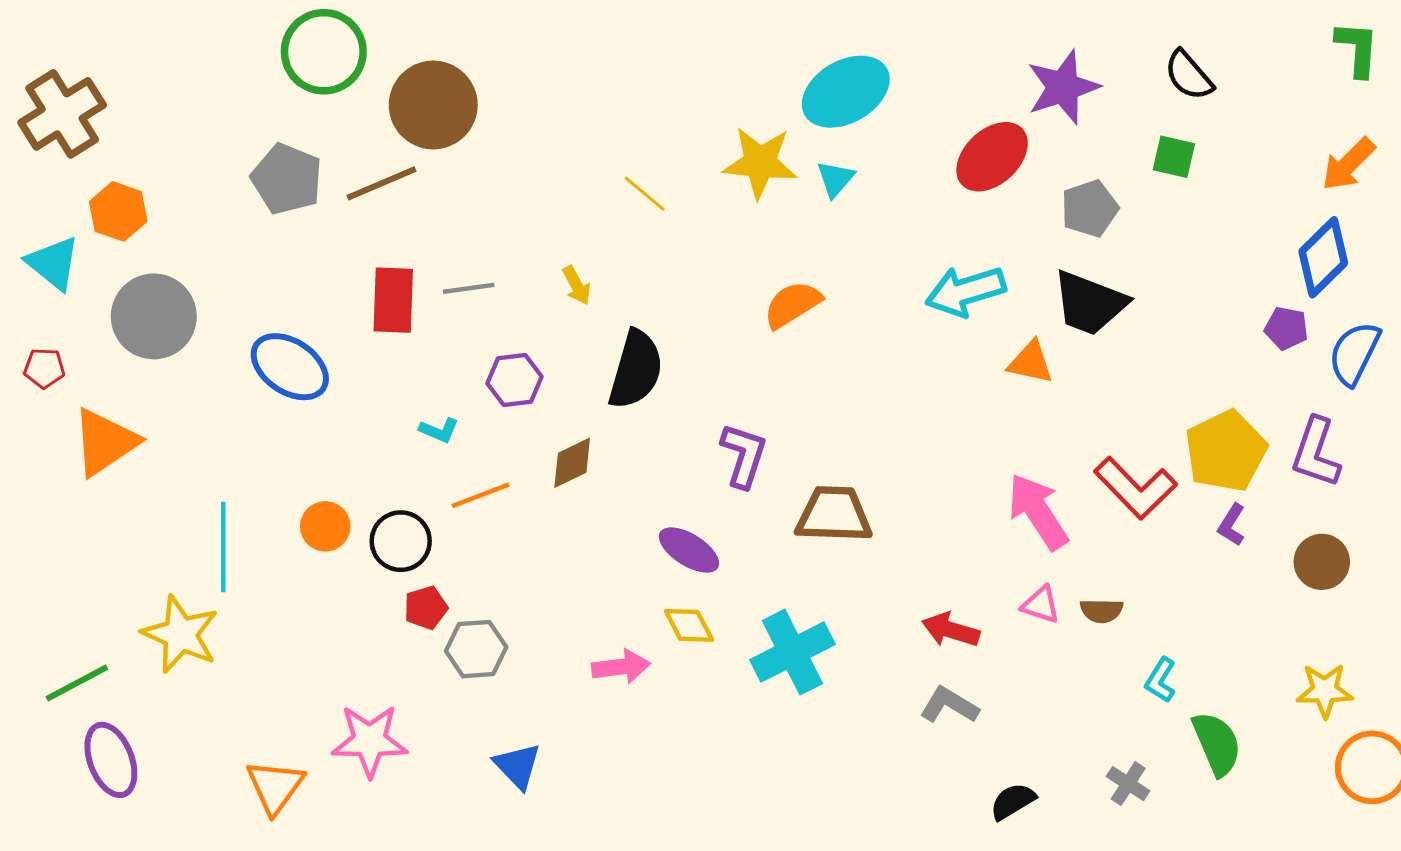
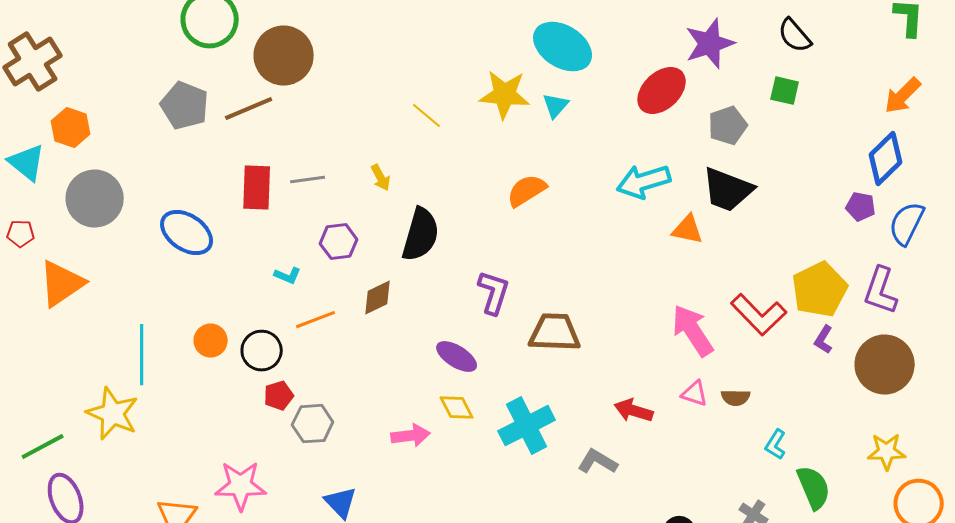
cyan ellipse: (846, 92) -> (563, 47), turned 62
brown circle: (1322, 562) -> (885, 365), size x1.6
gray L-shape: (949, 705) -> (598, 462), moved

